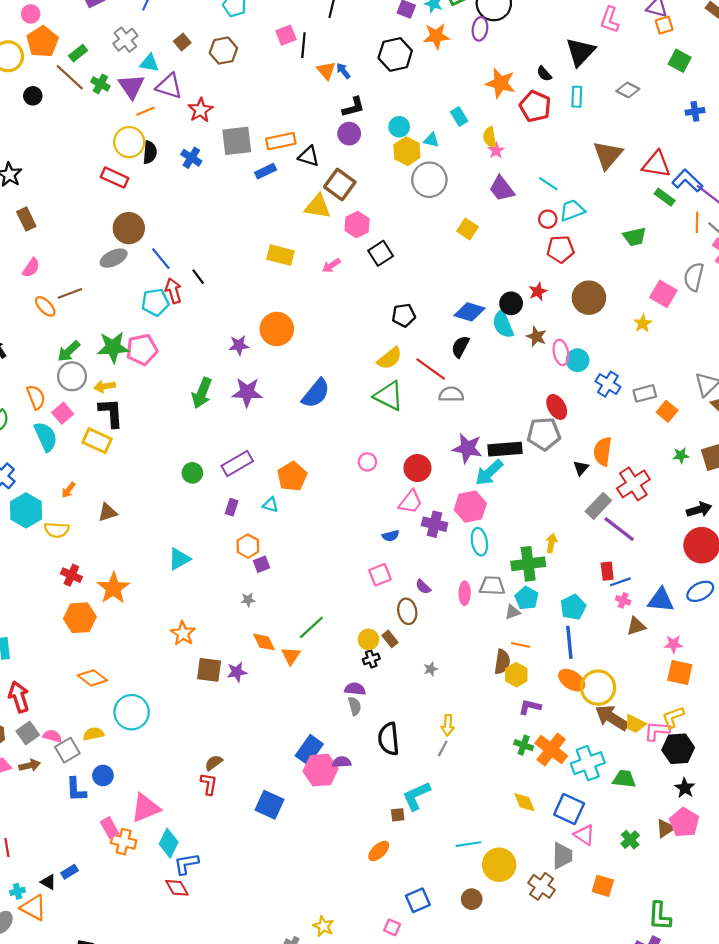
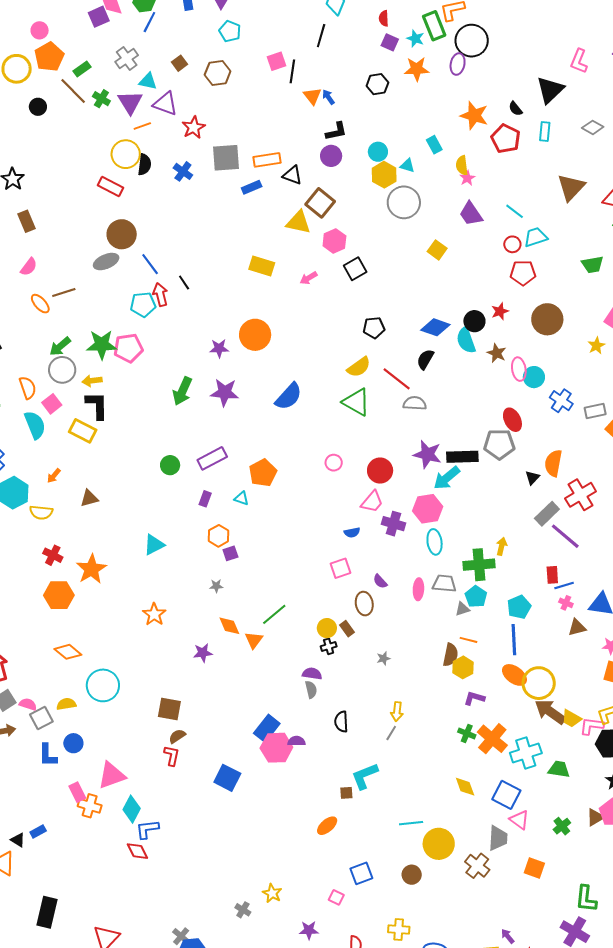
black hexagon: (395, 54) -> (377, 84), size x0.7
brown square: (209, 670) -> (169, 709), moved
black semicircle: (389, 739) -> (341, 722), size x0.7

